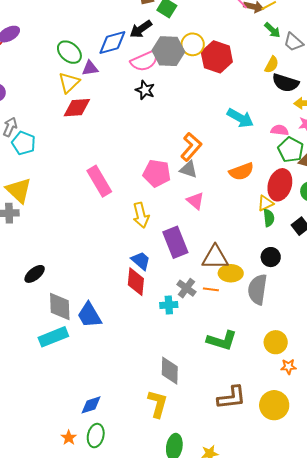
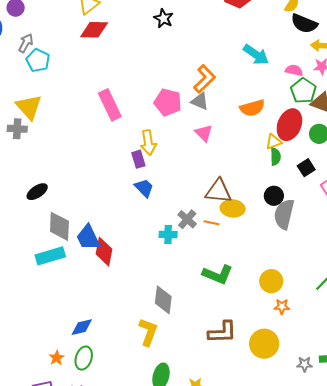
purple rectangle: (175, 242) -> (138, 159), moved, size x0.6
red diamond: (136, 282) -> (104, 252), moved
gray semicircle: (257, 289) -> (284, 214), moved

